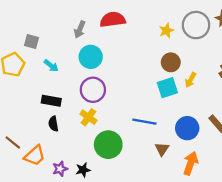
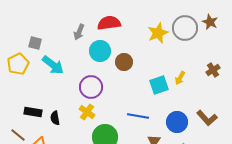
yellow star: (166, 31) -> (158, 33), size x1.5
cyan circle: (91, 57) -> (100, 51), moved
brown circle: (171, 62) -> (124, 62), moved
cyan arrow: (51, 66) -> (53, 65), size x1.6
black rectangle: (51, 101) -> (33, 112), moved

